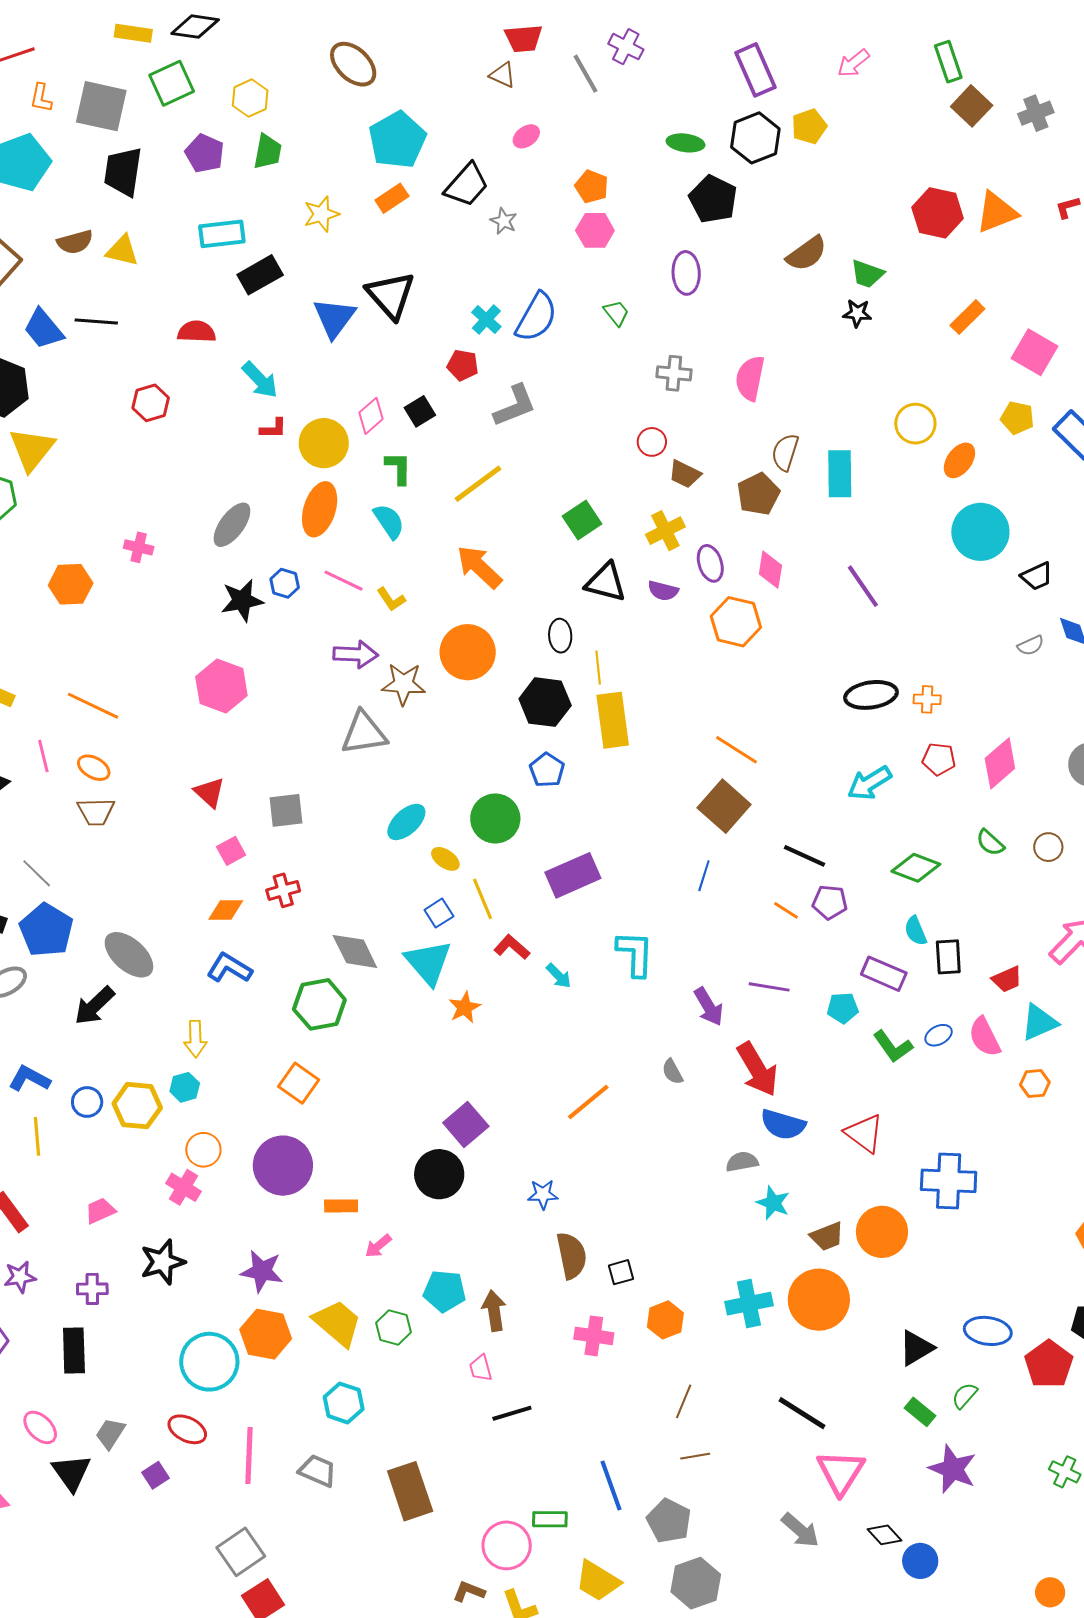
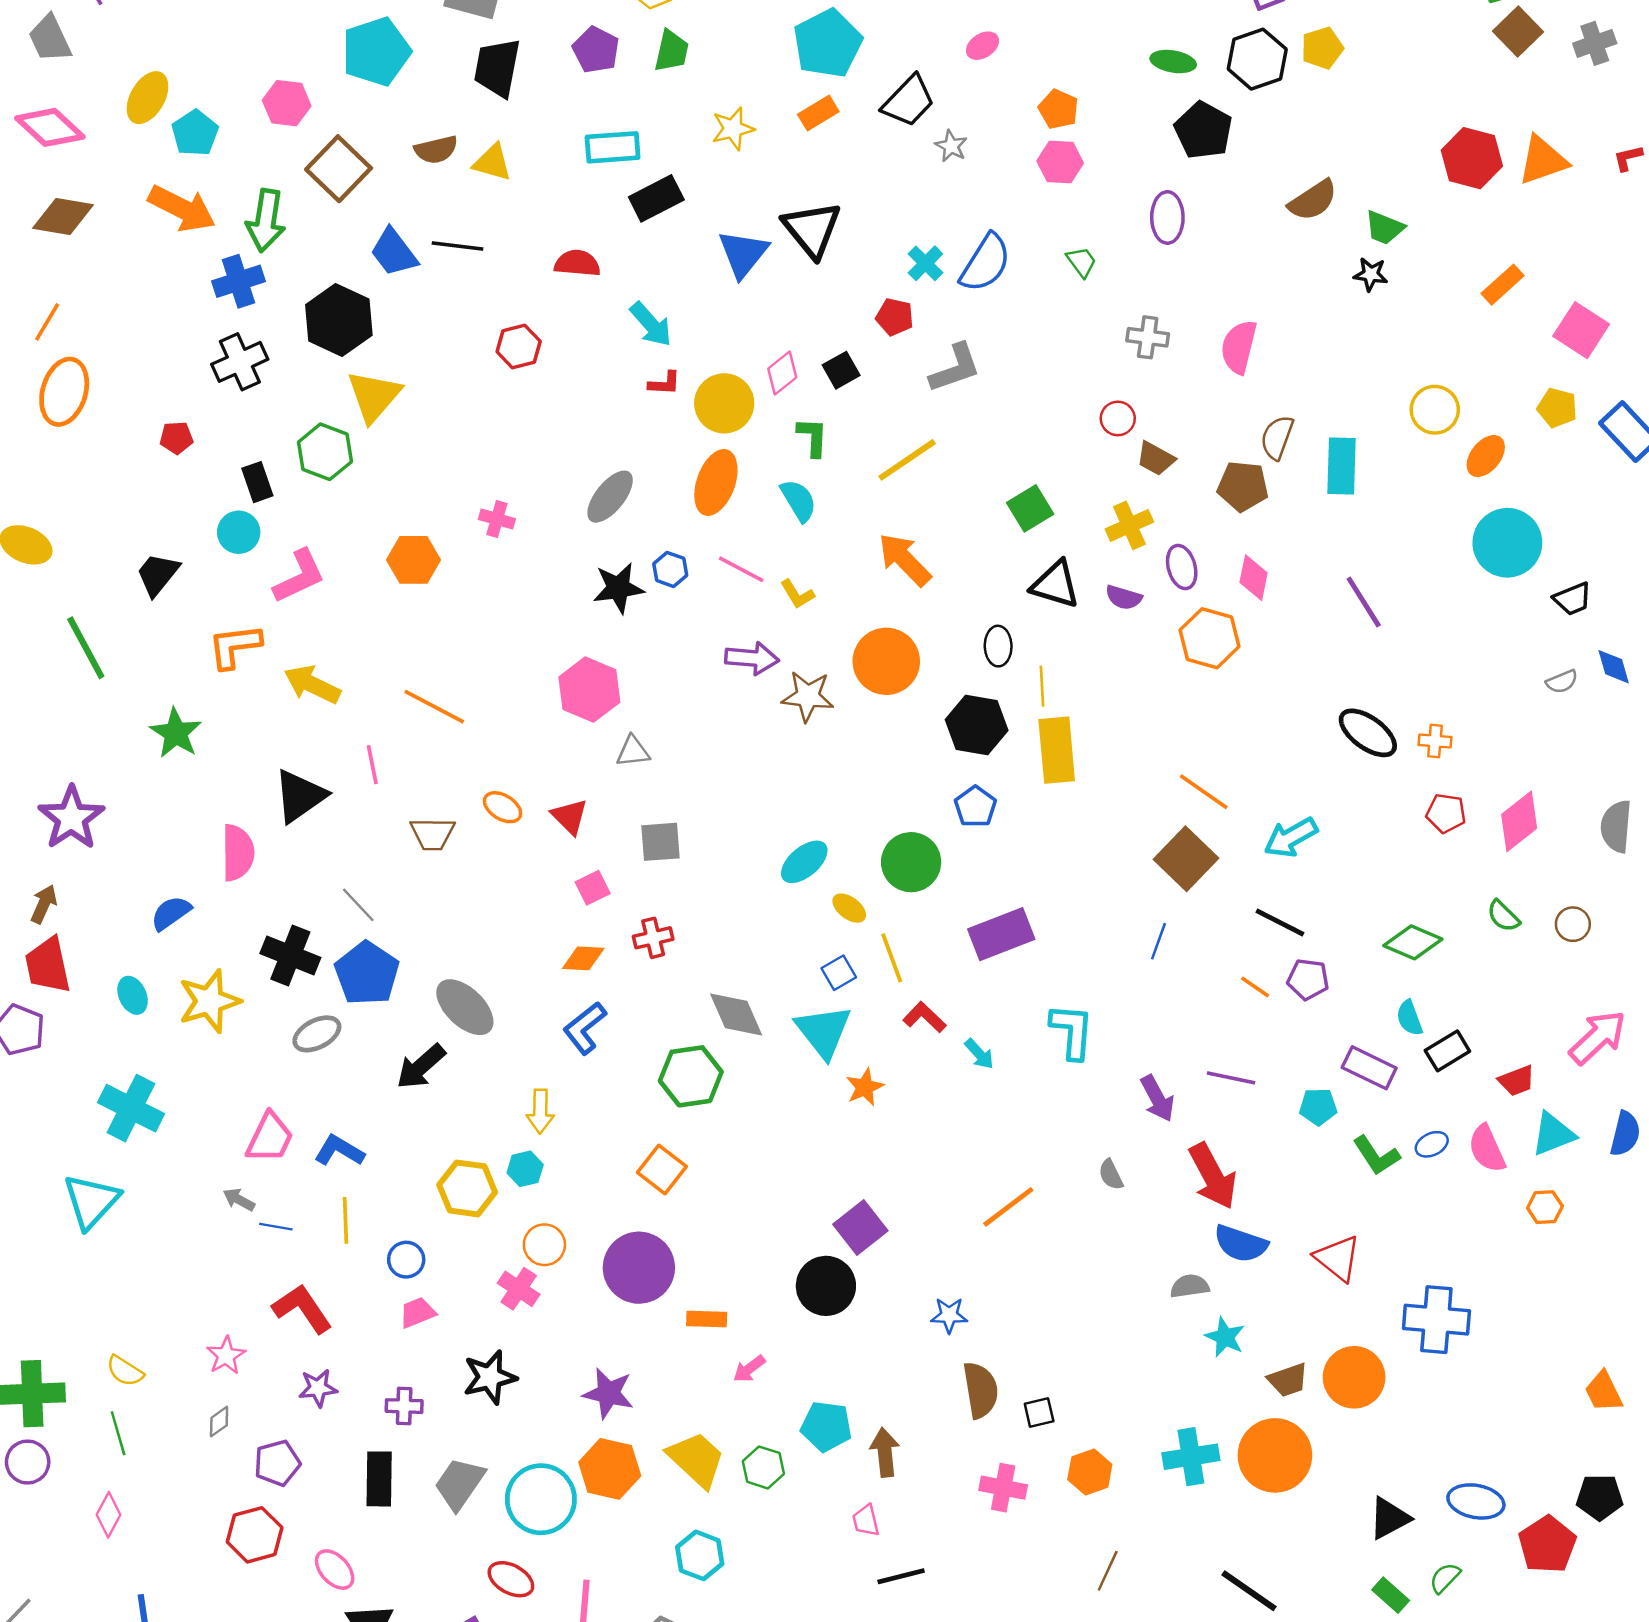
brown pentagon: (758, 494) -> (1243, 486), turned 30
black ellipse: (871, 695) -> (1368, 733), turned 42
gray triangle: (364, 733) -> (633, 751), moved, size x0.6
orange ellipse: (94, 768) -> (503, 807), moved
cyan arrow: (869, 783) -> (1291, 837), moved
black rectangle: (948, 957) -> (1447, 1051), turned 60
blue L-shape: (229, 968) -> (585, 1028), turned -72
blue circle: (87, 1102) -> (406, 1260), moved
gray trapezoid: (110, 1433) -> (459, 1484), moved, size x1.4

